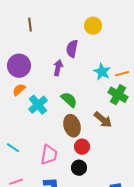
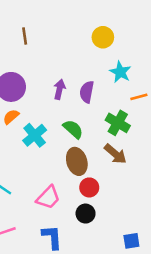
purple semicircle: (72, 49) -> (87, 92), moved
cyan star: (102, 72) -> (120, 72), moved
green cross: (118, 95) -> (118, 123), moved
pink trapezoid: (49, 155) -> (48, 197), turned 35

